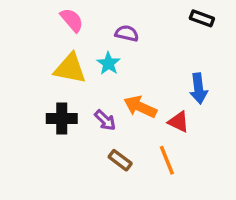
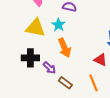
orange arrow: (140, 107) -> (64, 48), moved, turned -138
purple arrow: (105, 120) -> (49, 68), moved

